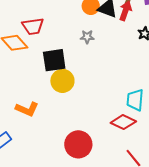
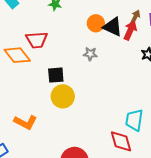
black square: (54, 60) -> (56, 75), size x0.7
red diamond: (123, 122) -> (121, 141), turned 45

